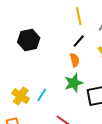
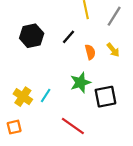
black line: (79, 41) -> (68, 37), moved
orange semicircle: (75, 60) -> (90, 52), moved

